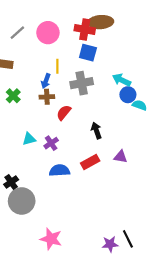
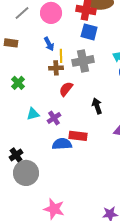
yellow line: (57, 66) -> (61, 56), moved
blue arrow: (46, 81) -> (49, 44), moved, turned -48
green cross: (13, 96) -> (18, 83), moved
brown cross: (47, 97) -> (56, 68), moved
red rectangle: (90, 162) -> (78, 136), moved, turned 36

